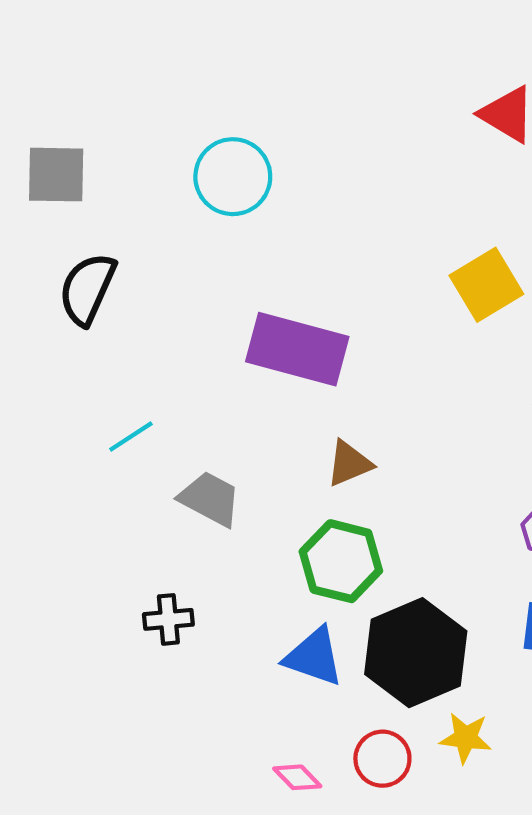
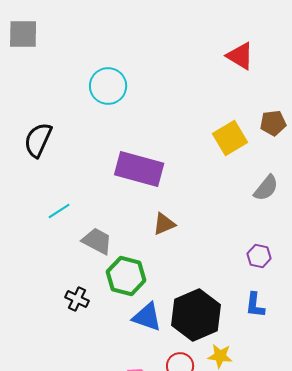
gray square: (56, 175) -> (23, 34), moved
green hexagon: (341, 561) -> (126, 276), moved
black cross: (168, 619) -> (77, 299), turned 30

